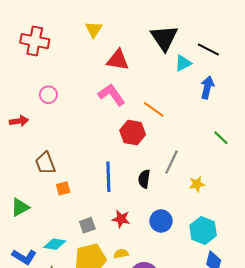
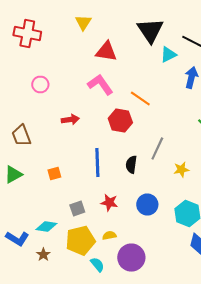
red arrow: (19, 121) -> (70, 120), moved
brown trapezoid: (45, 163) -> (21, 136), moved
green triangle: (20, 207) -> (13, 174), moved

